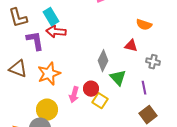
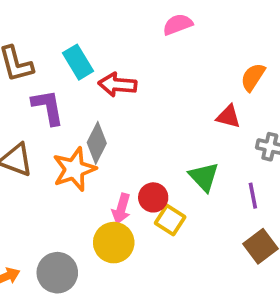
orange semicircle: (144, 25) -> (253, 77), turned 105
red arrow: (56, 32) -> (117, 85), moved
gray diamond: (103, 61) -> (97, 143), moved
yellow circle: (47, 110) -> (114, 243), moved

